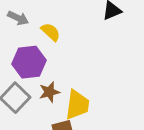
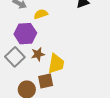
yellow semicircle: (51, 32) -> (41, 14), turned -64

